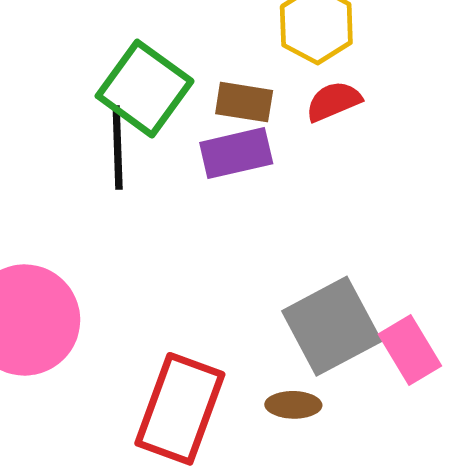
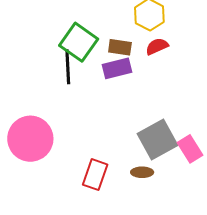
red rectangle: (180, 409) -> (95, 175), size x0.7

